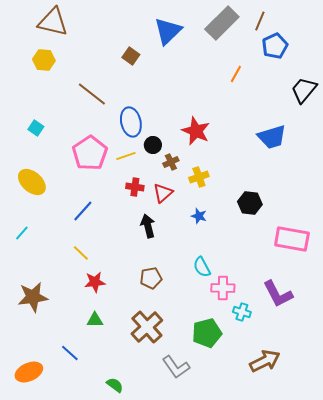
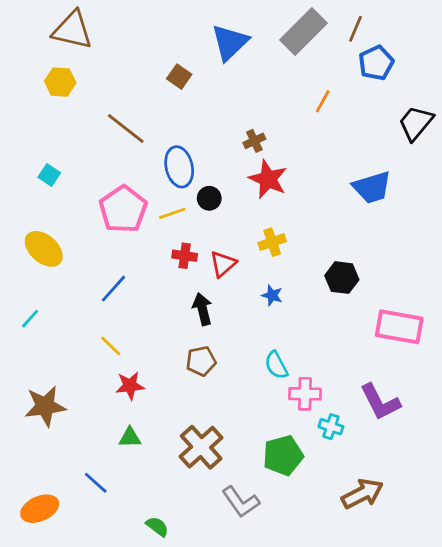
brown cross: (171, 162) -> (254, 141), moved
brown pentagon: (151, 278) -> (201, 361), moved

